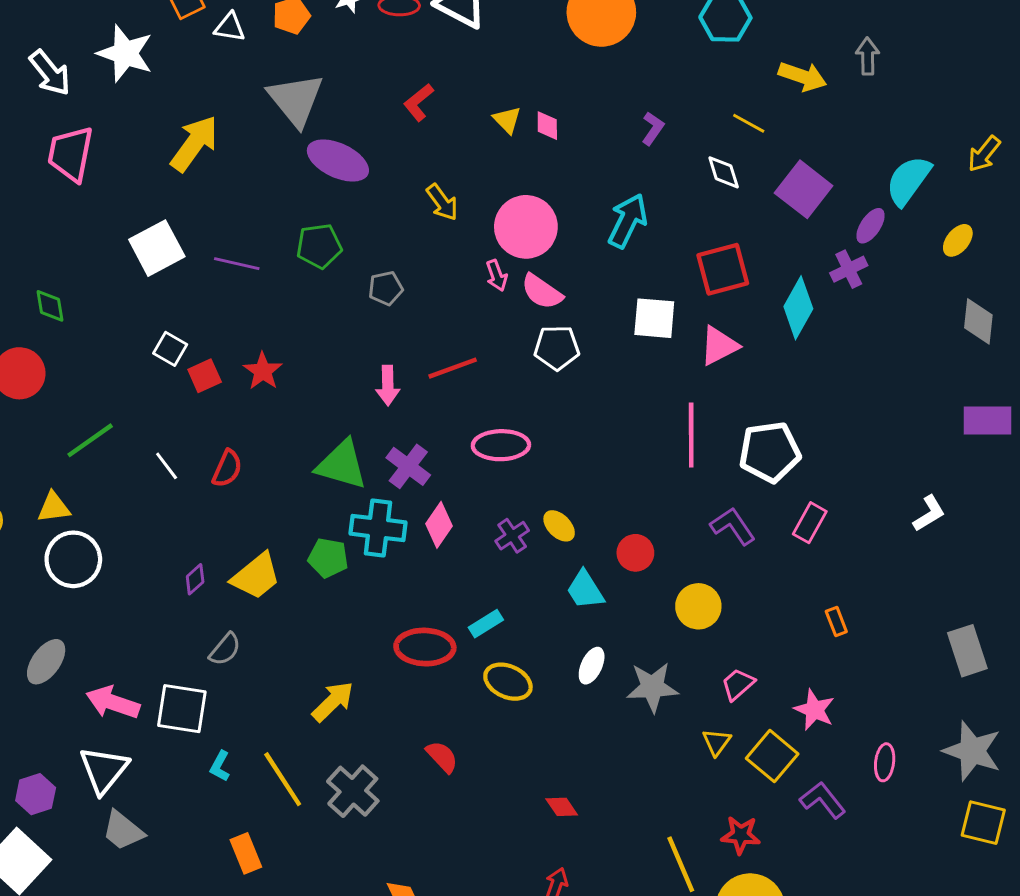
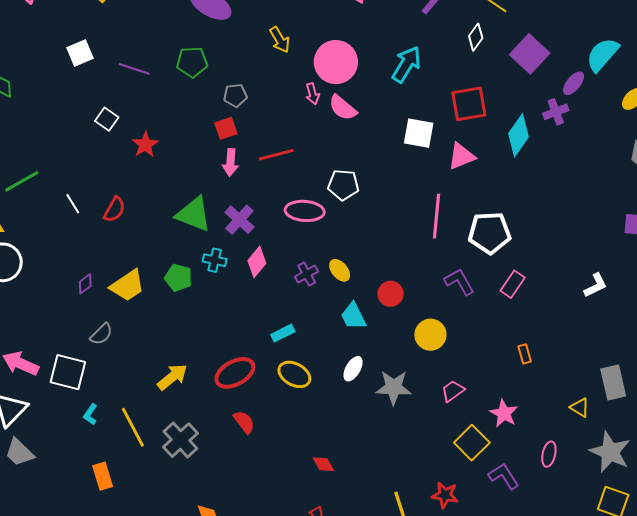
white diamond: (724, 172) -> (476, 37), turned 48
white square: (157, 248) -> (80, 53), size x0.7
white pentagon: (557, 348) -> (343, 185), moved
white square: (170, 349) -> (107, 119), moved
red square: (205, 376) -> (226, 128), moved
cyan cross: (378, 528) -> (215, 260), size x0.6
red ellipse: (425, 647) -> (235, 373), moved, turned -36
yellow triangle: (717, 742) -> (580, 407), moved, turned -40

